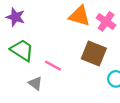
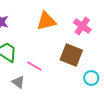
orange triangle: (80, 16) -> (46, 21), moved, turned -30

